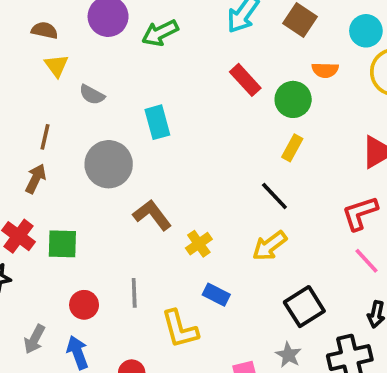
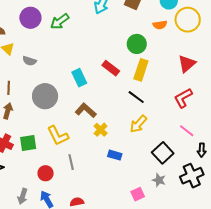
orange semicircle: (325, 70) -> (160, 25), moved
red rectangle: (245, 80) -> (111, 68), moved
cyan rectangle: (157, 122) -> (79, 78), moved
yellow rectangle: (292, 148) -> (141, 70), size x1.5
brown L-shape: (152, 215) -> (86, 110), moved
pink line: (367, 261) -> (187, 131), moved
yellow L-shape: (180, 329) -> (58, 136), moved

